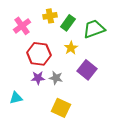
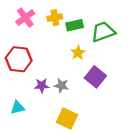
green rectangle: (68, 23) -> (75, 25), turned 42
pink cross: (22, 26) -> (25, 18), moved
red hexagon: (39, 54) -> (19, 59), moved

